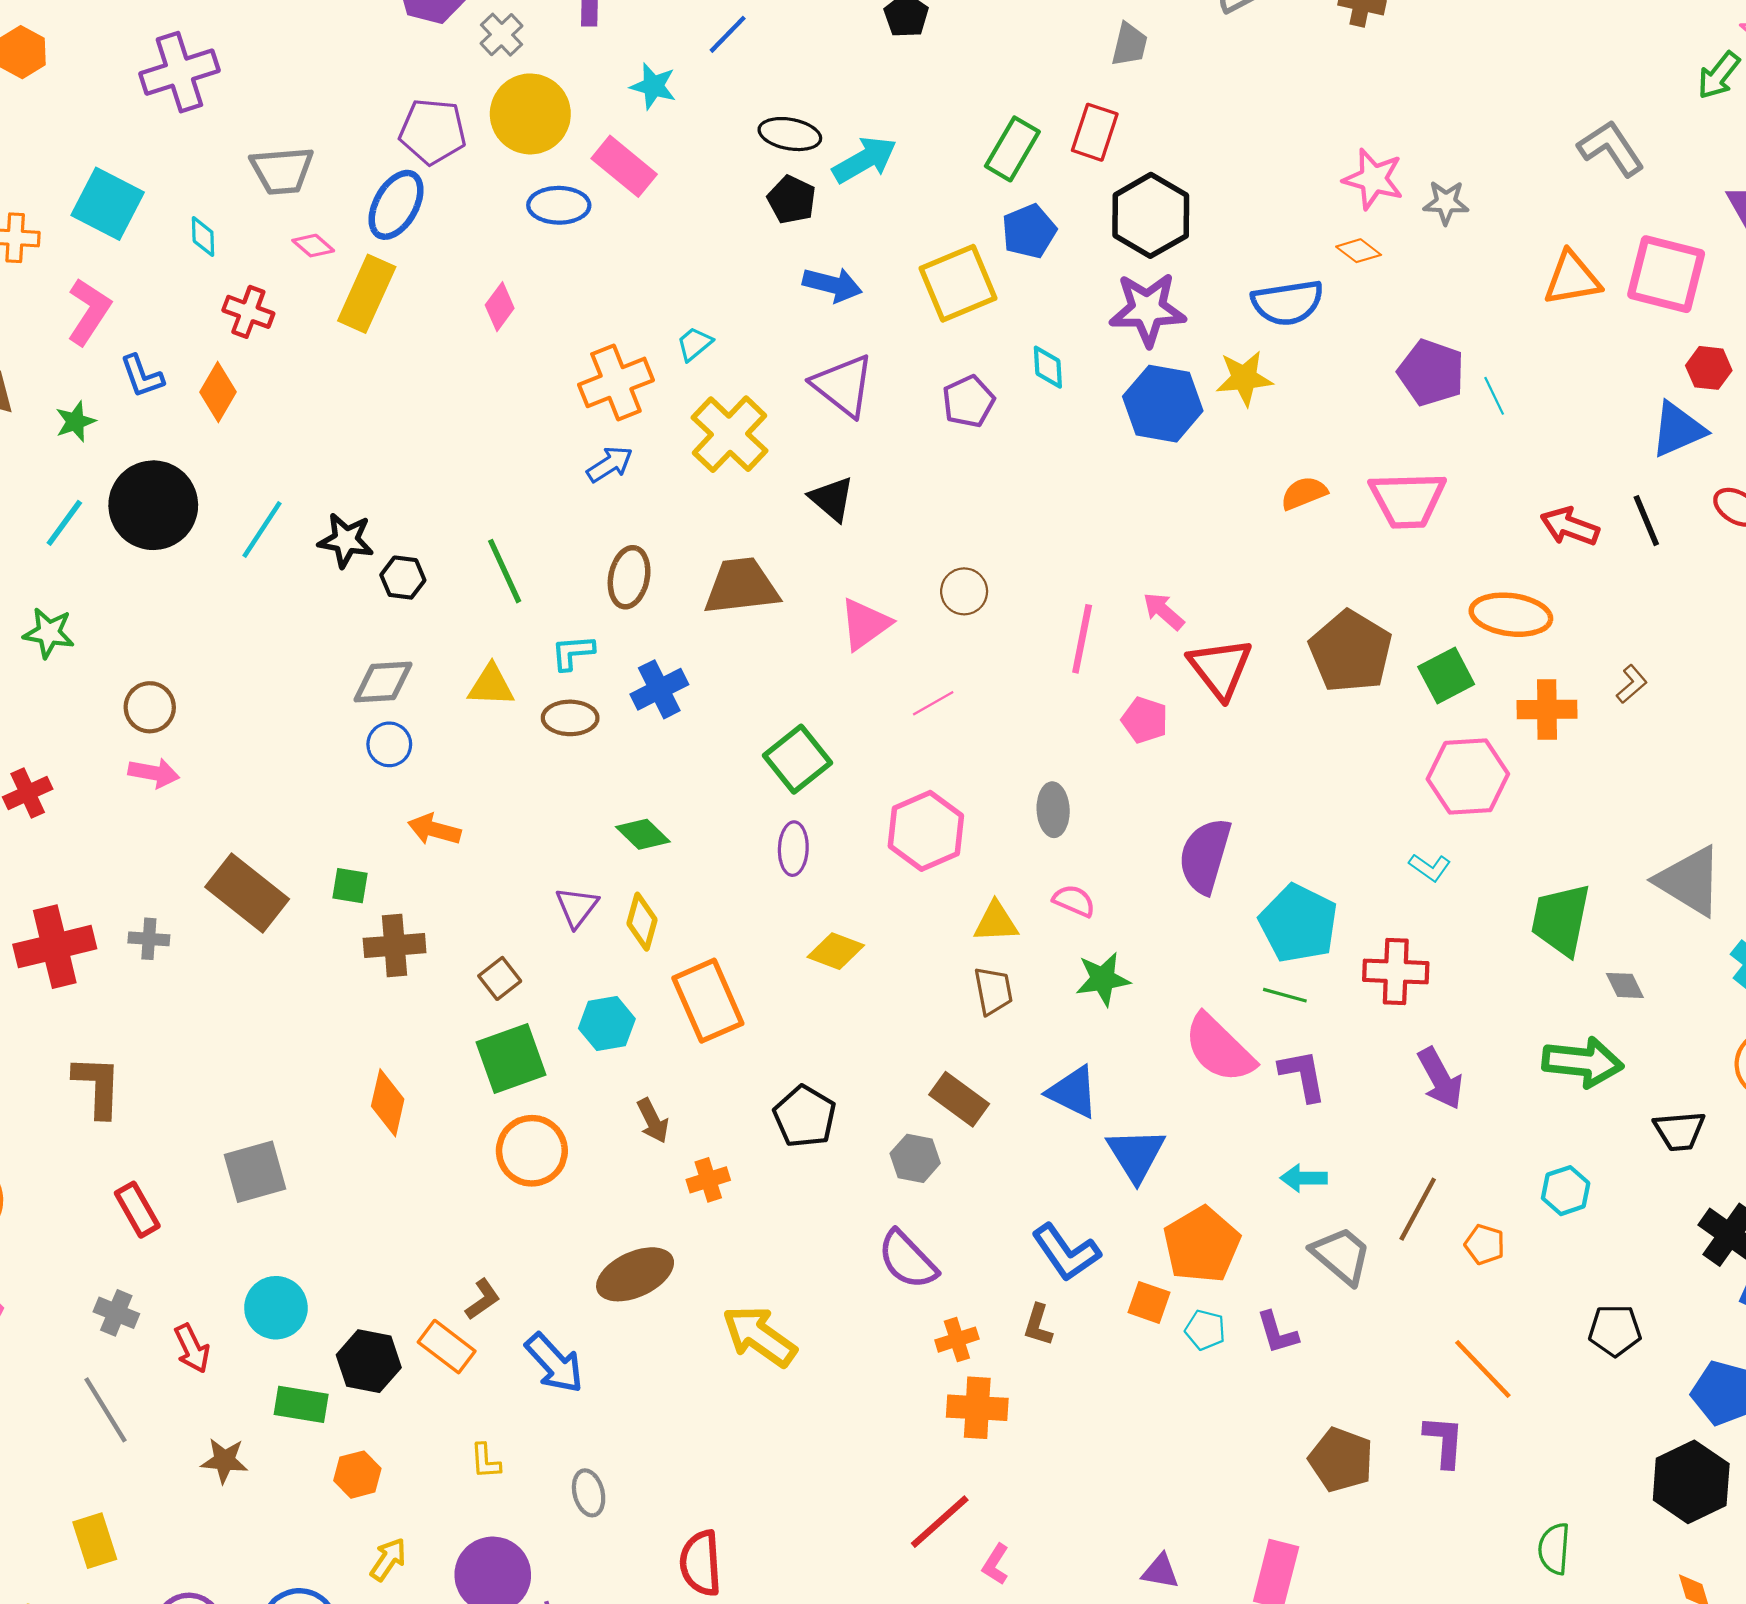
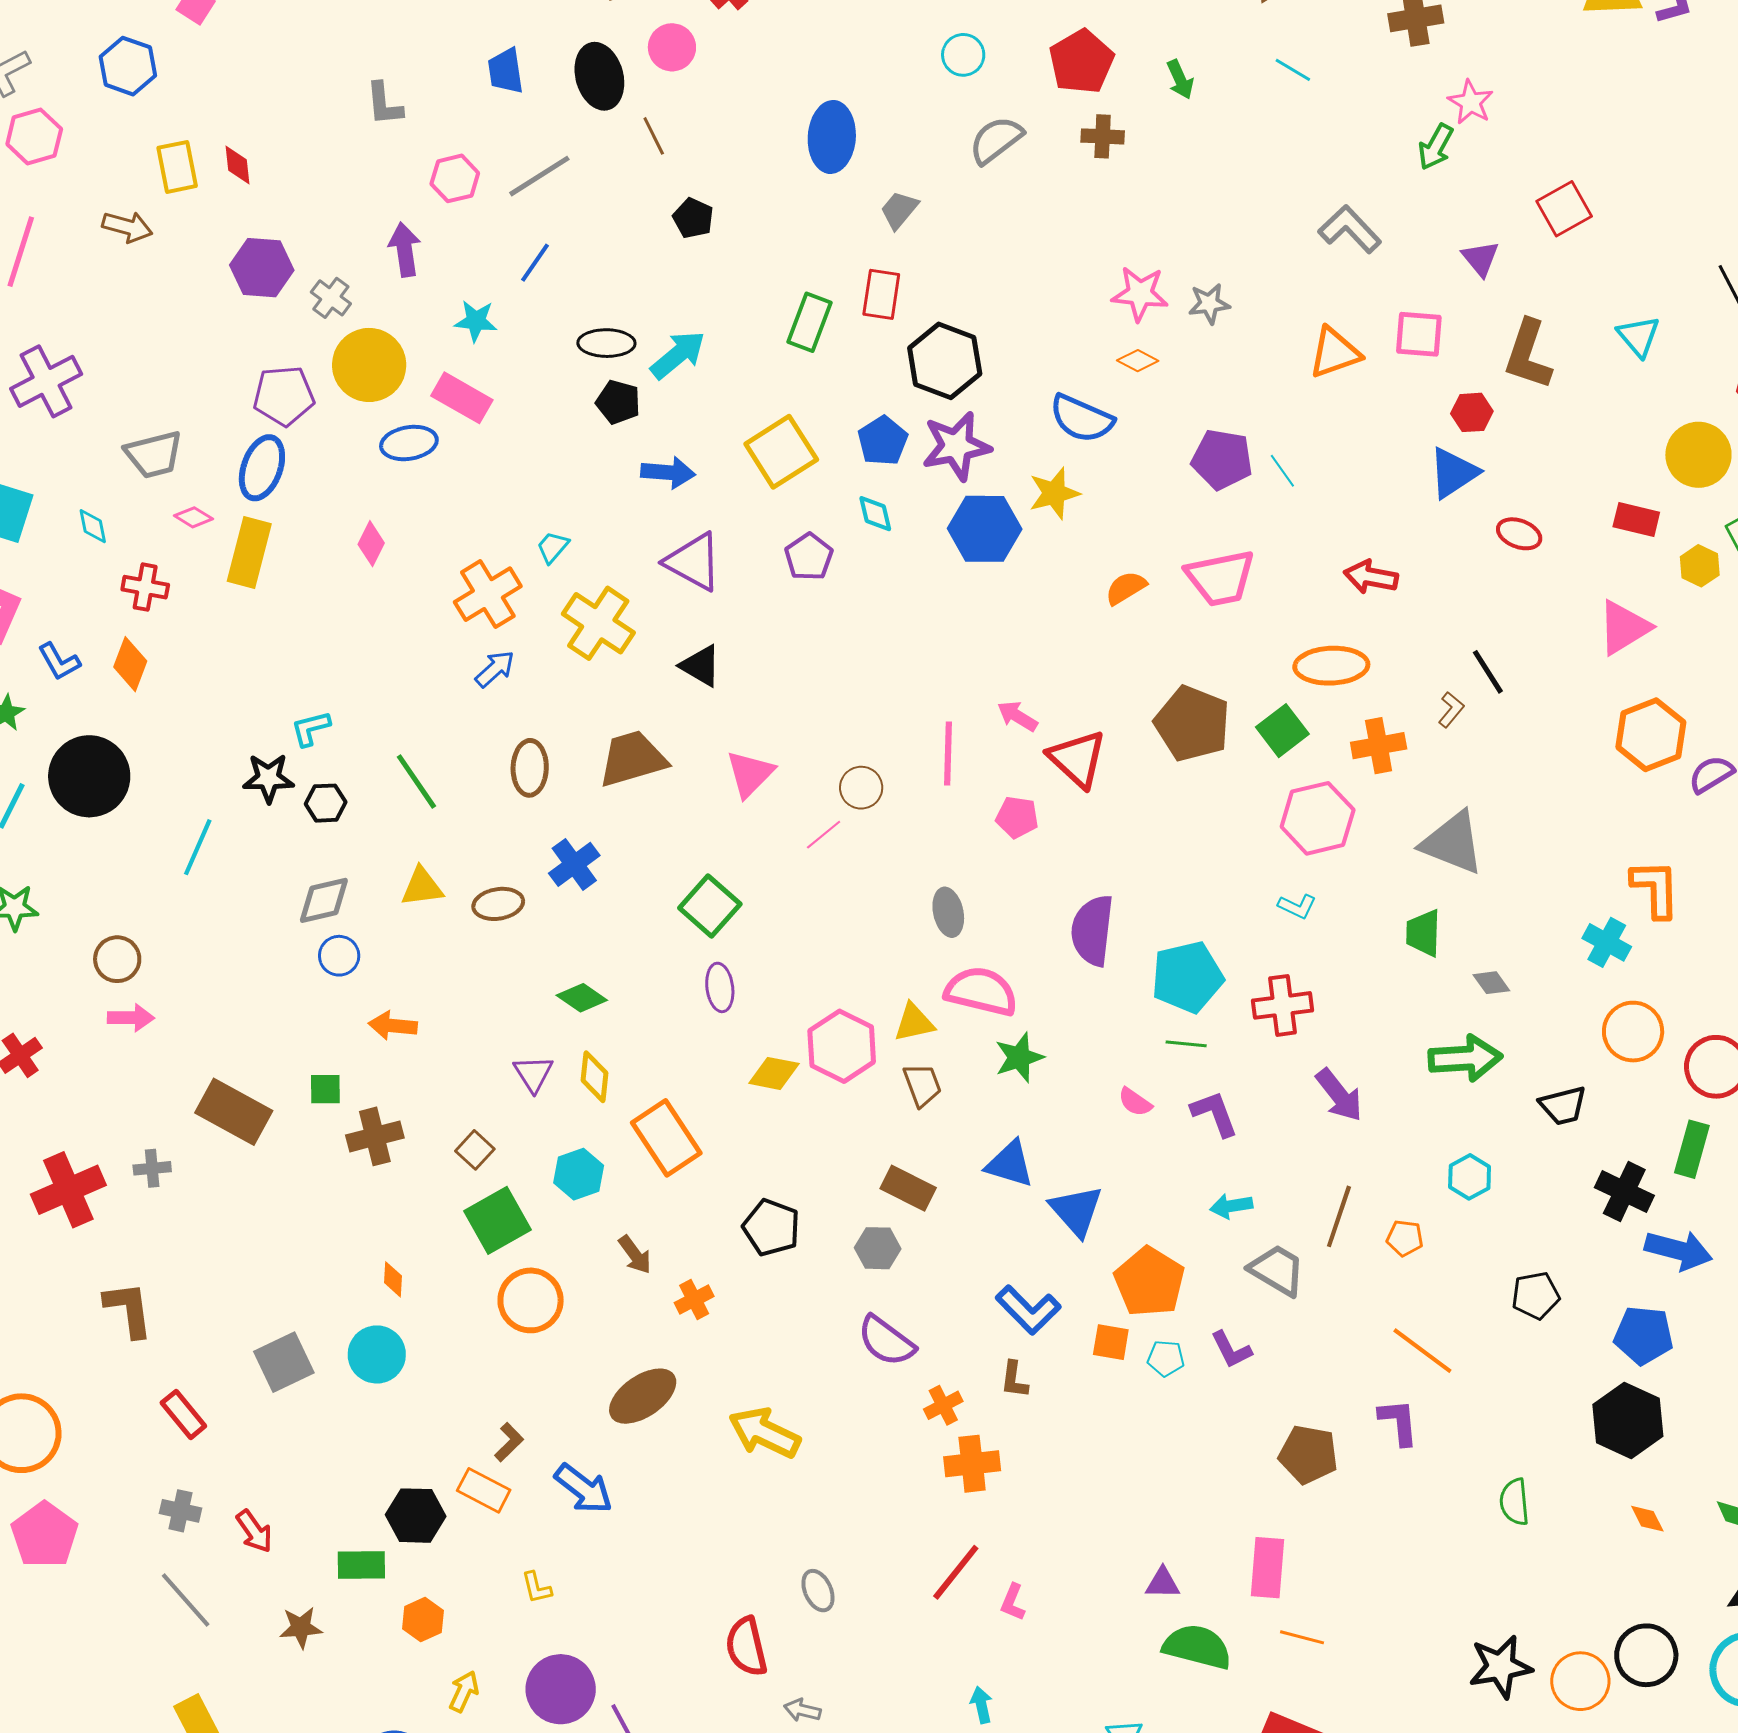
gray trapezoid: (1129, 45) -> (899, 210), turned -144
blue pentagon: (1029, 231) -> (883, 441), moved
pink square: (1666, 274) -> (1419, 334), size x0.7
blue semicircle: (1287, 303) -> (1082, 418), turned 42
black line: (1646, 521) -> (1488, 672), moved
cyan line: (262, 530) -> (198, 847), moved
brown circle: (964, 591) -> (861, 788), moved
cyan L-shape: (573, 652) -> (311, 728), moved
pink hexagon: (926, 831) -> (842, 1046), moved
gray triangle: (1689, 881) -> (1453, 843), moved
pink semicircle: (1074, 901) -> (981, 991), size x1.8
green trapezoid: (1561, 920) -> (1423, 933), size x0.7
cyan pentagon: (1299, 923) -> (1187, 977), turned -30
pink semicircle: (1219, 1048) -> (1135, 1102), size x0.5
orange diamond: (388, 1103) -> (393, 1279), size x0.6
cyan circle: (276, 1308) -> (377, 1354), moved
gray ellipse: (589, 1493) -> (818, 1591), moved

